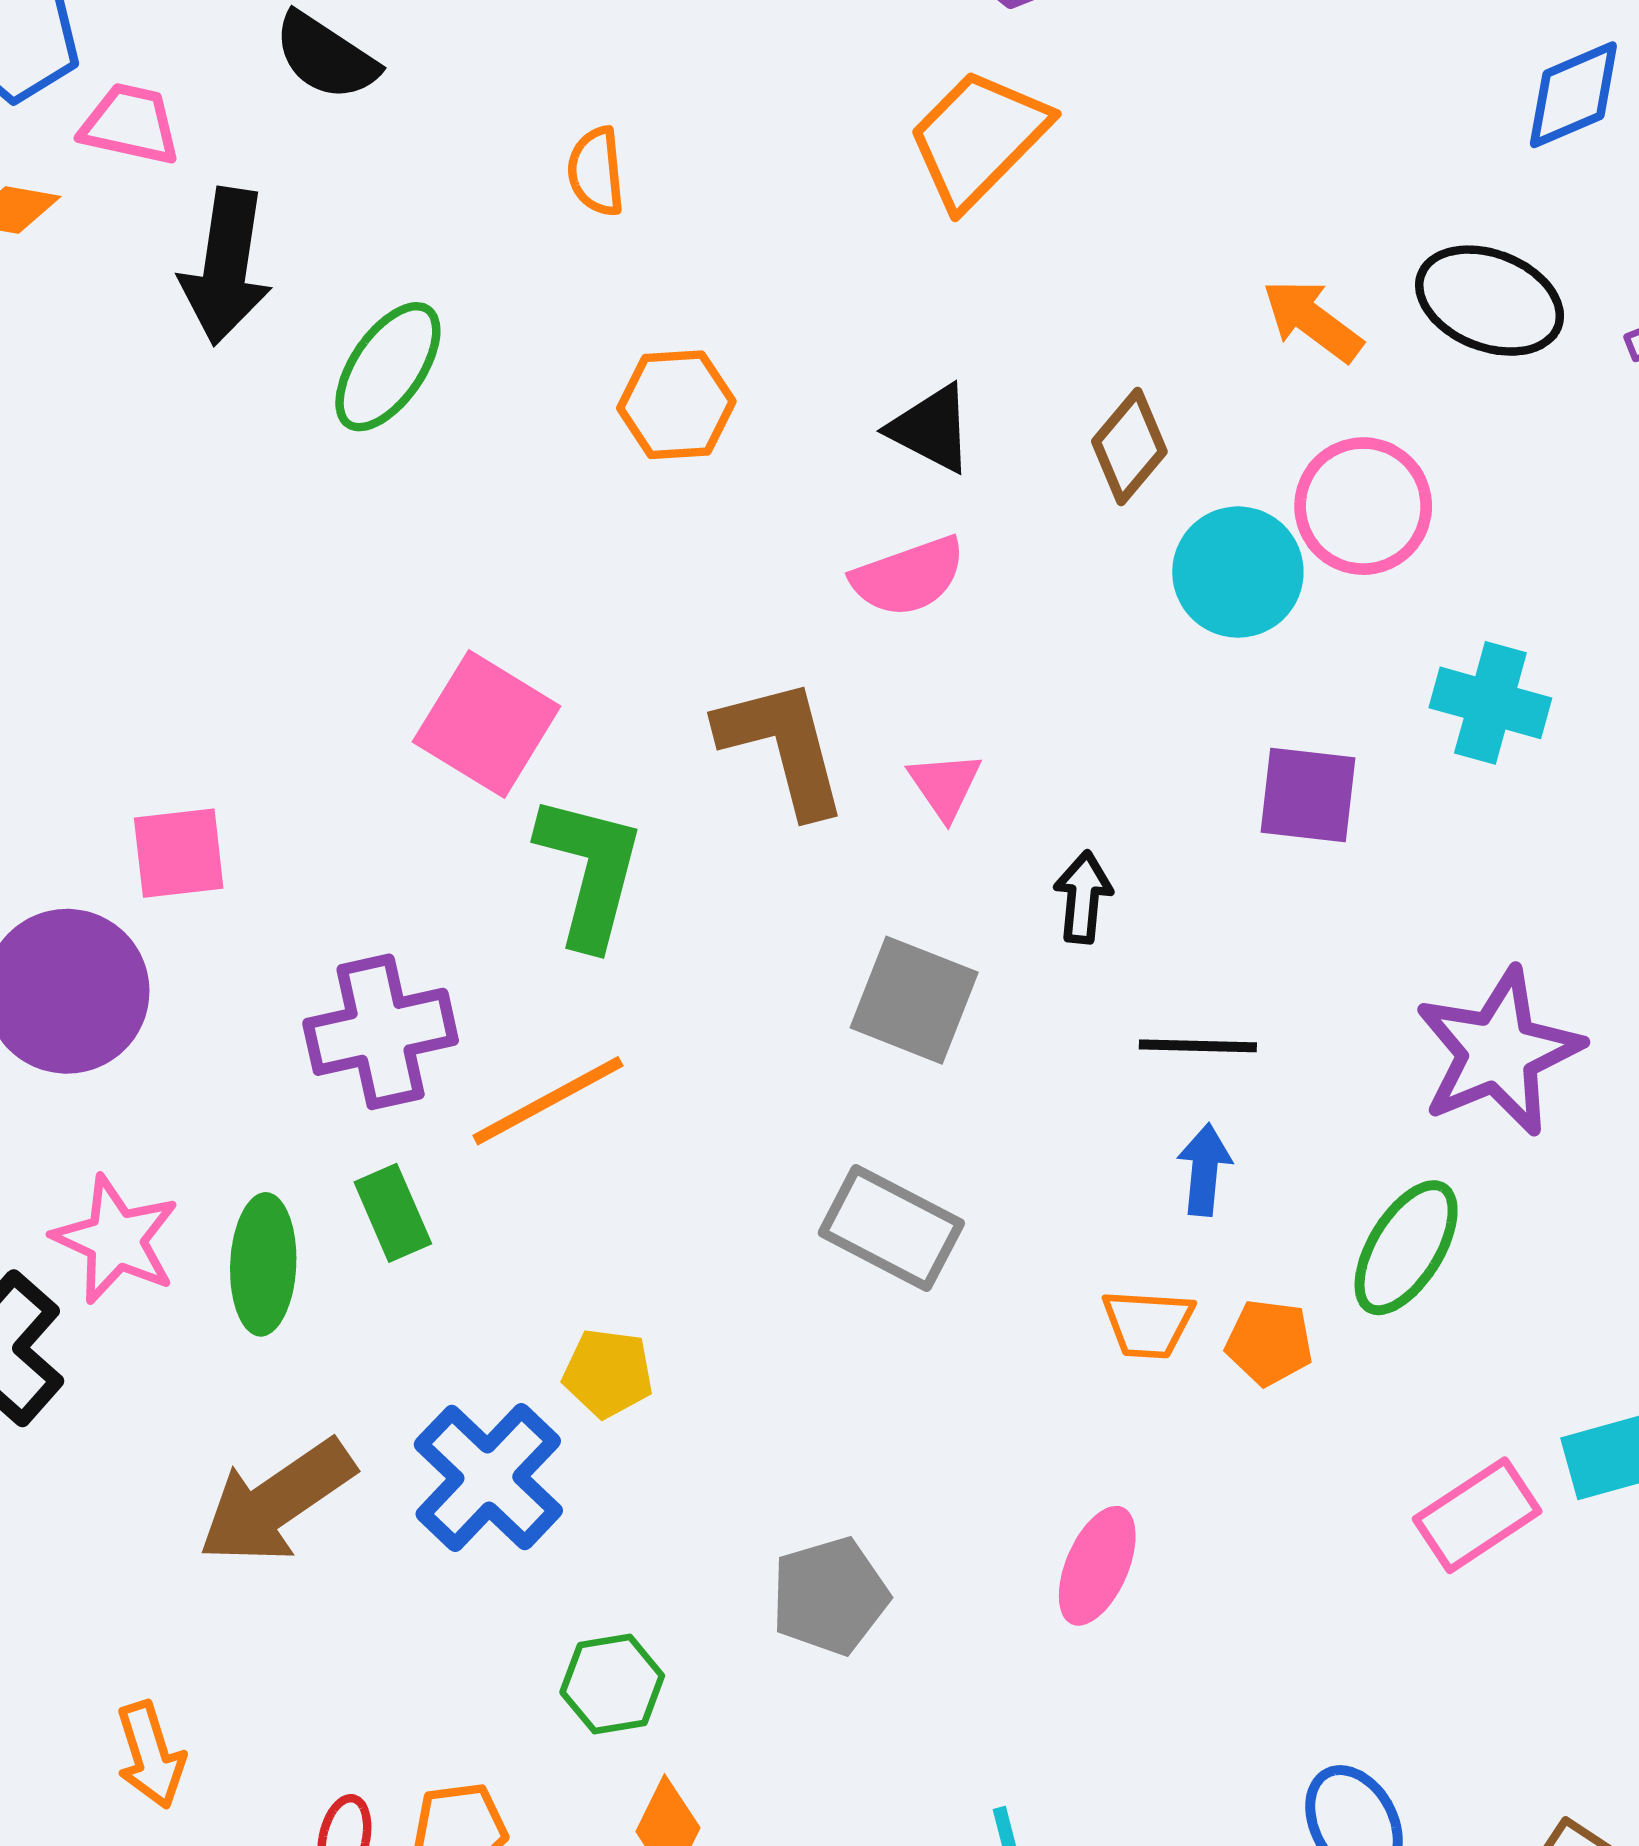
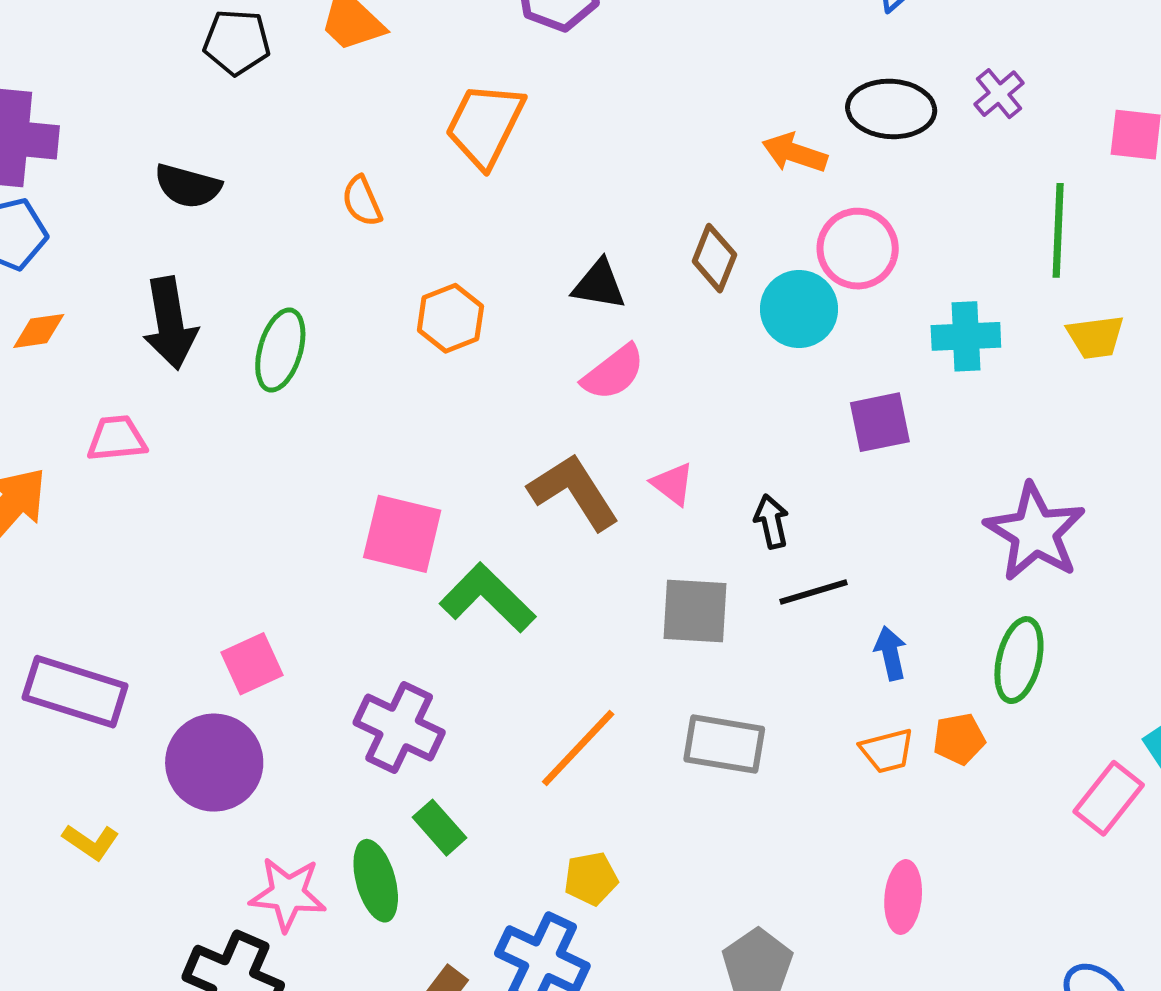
pink trapezoid: (130, 124) -> (117, 438), moved
orange trapezoid: (978, 138) -> (485, 125), moved
green L-shape: (590, 871) -> (488, 598), turned -42
purple cross: (381, 1032) -> (399, 728), turned -34
black line: (1198, 1046) -> (813, 592), moved
orange line: (548, 1101) -> (578, 748), moved

